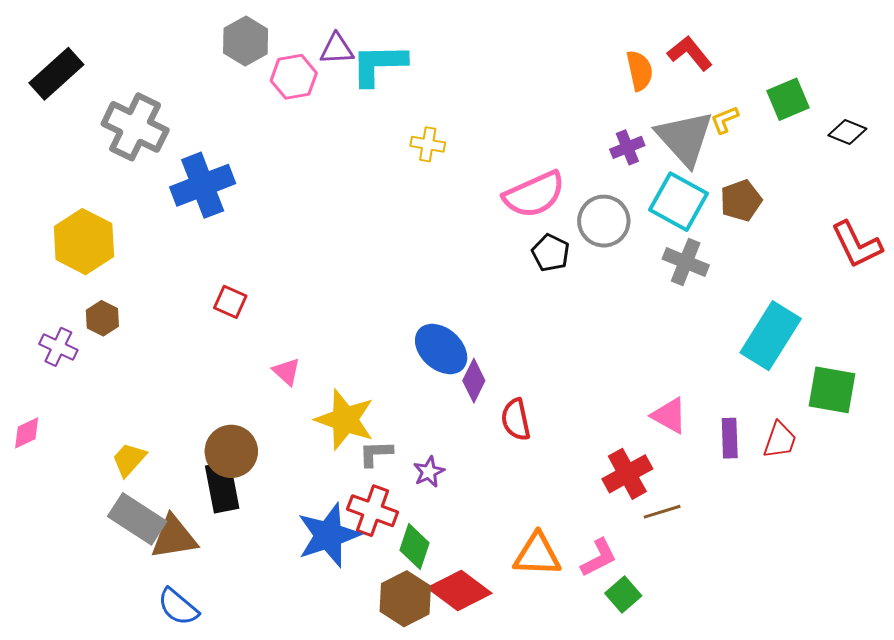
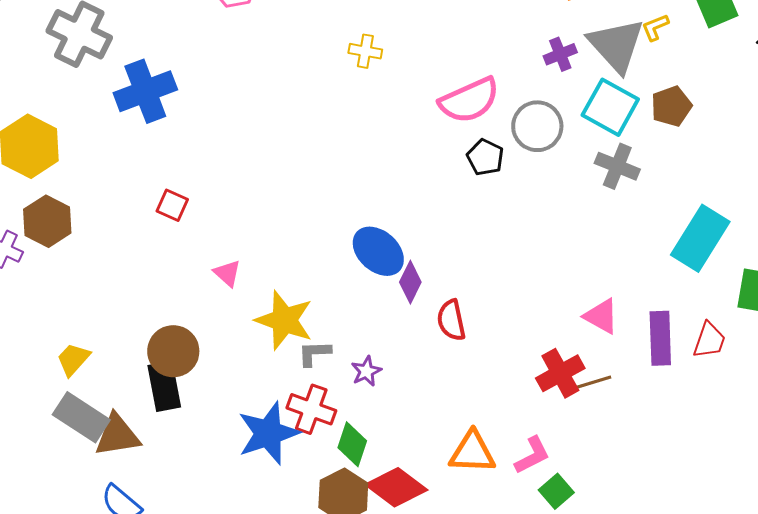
brown hexagon: (102, 318) -> (47, 221), size x1.5
purple rectangle: (730, 438) -> (660, 338), size x1.4
brown line: (662, 512) -> (593, 382), moved

